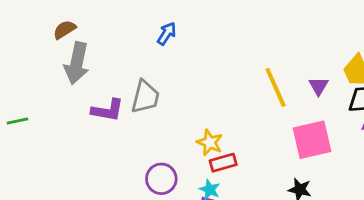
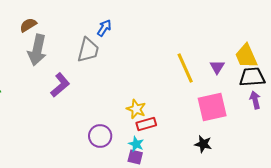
gray trapezoid: (145, 97) -> (88, 50), moved
purple L-shape: (108, 110) -> (60, 85), turned -50

